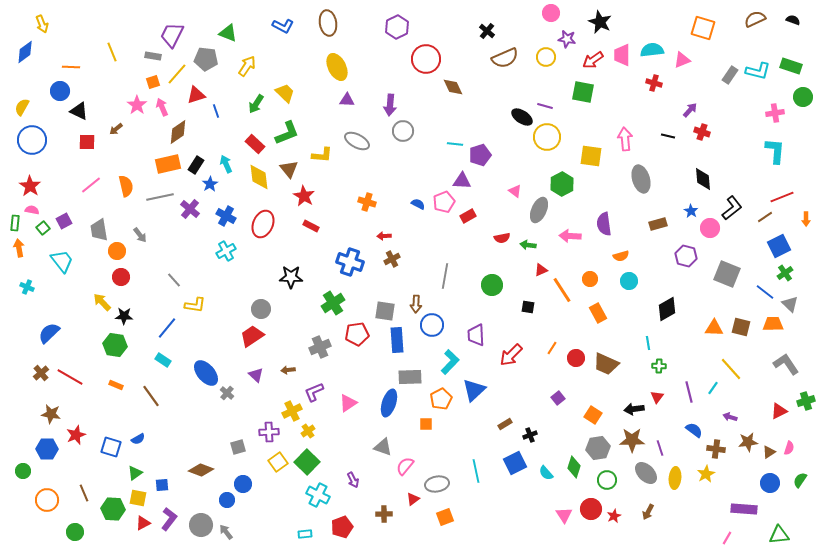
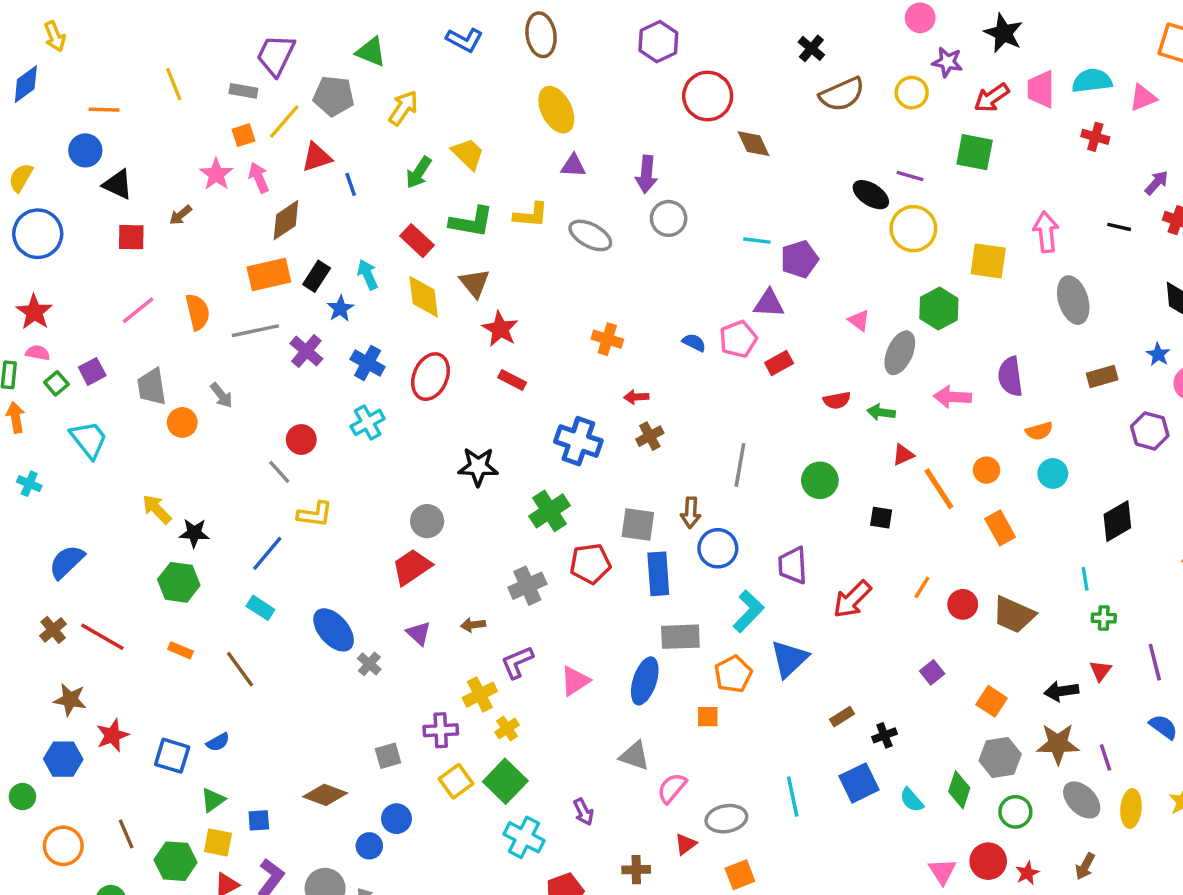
green L-shape: (287, 133) -> (471, 222), turned 32
yellow L-shape: (322, 155) -> (531, 215), moved
red circle: (121, 277) -> (301, 439), moved

